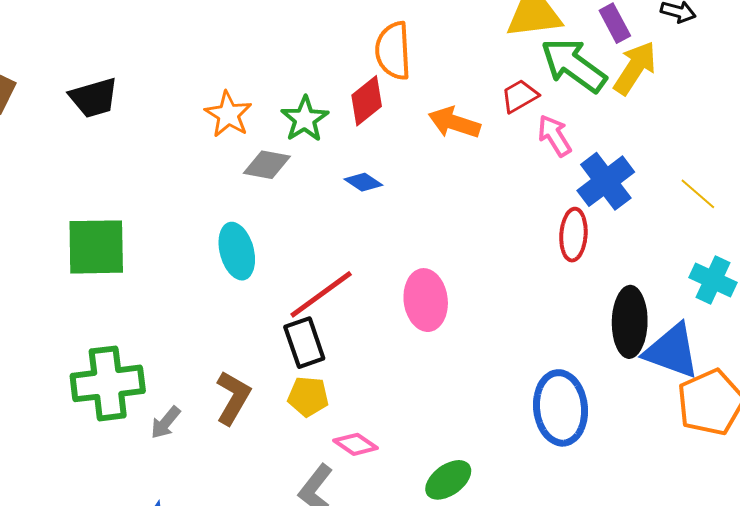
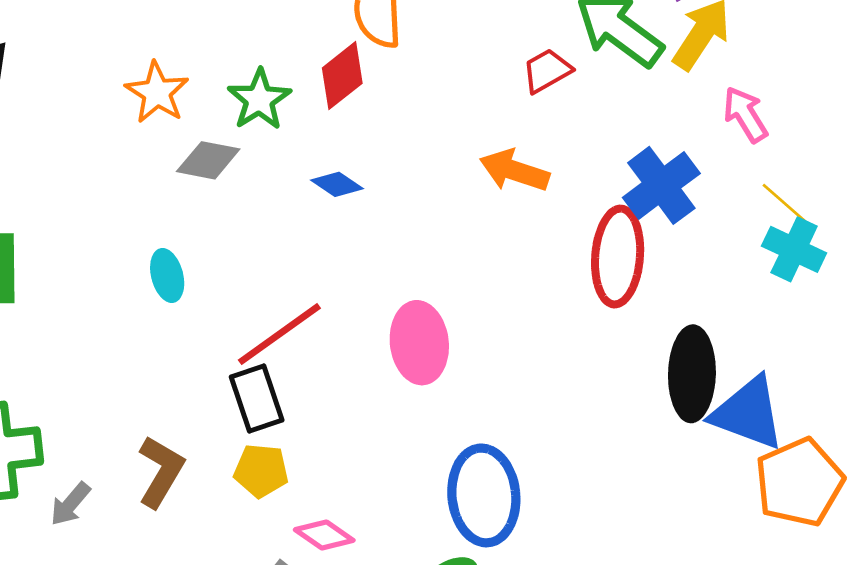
orange arrow: (454, 123) -> (514, 171), moved
pink arrow: (555, 136) -> (745, 114), moved
red ellipse: (573, 235) -> (618, 257), size x1.4
cyan ellipse: (237, 251) -> (167, 275), size x0.7
cyan cross: (713, 280) -> (794, 249), moved
blue ellipse: (561, 408) -> (484, 495), moved

